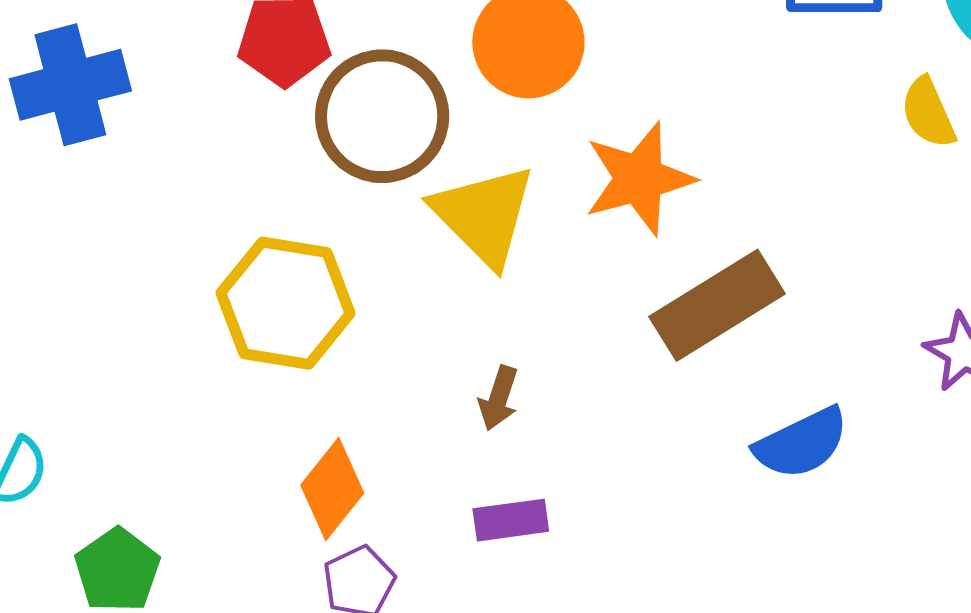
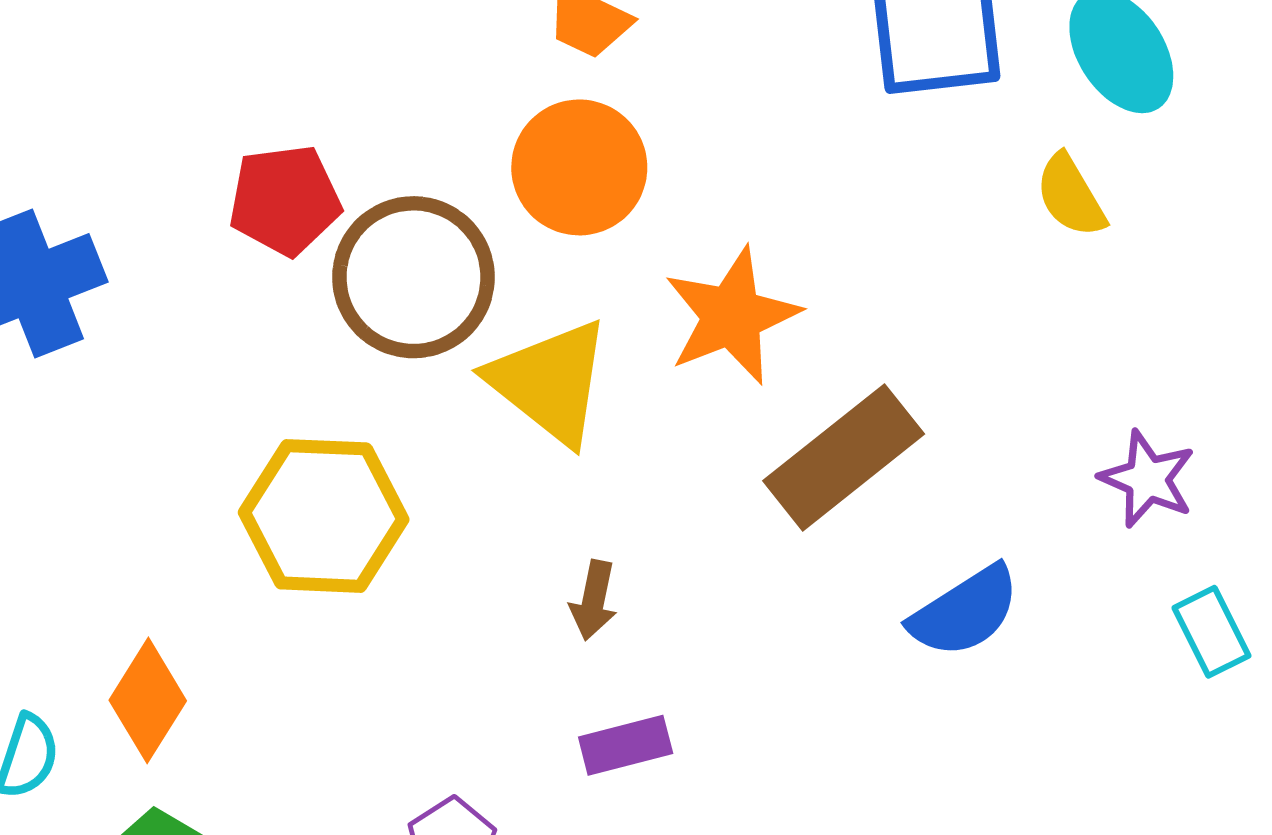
orange diamond: (332, 489) -> (148, 700), moved

